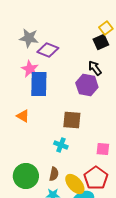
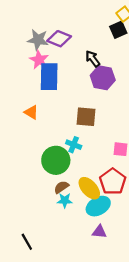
gray star: (29, 38) -> (38, 40), moved
black arrow: (95, 68) -> (93, 59), moved
brown semicircle: (54, 174) -> (61, 187), moved, turned -136
green circle: (26, 176) -> (56, 160), moved

